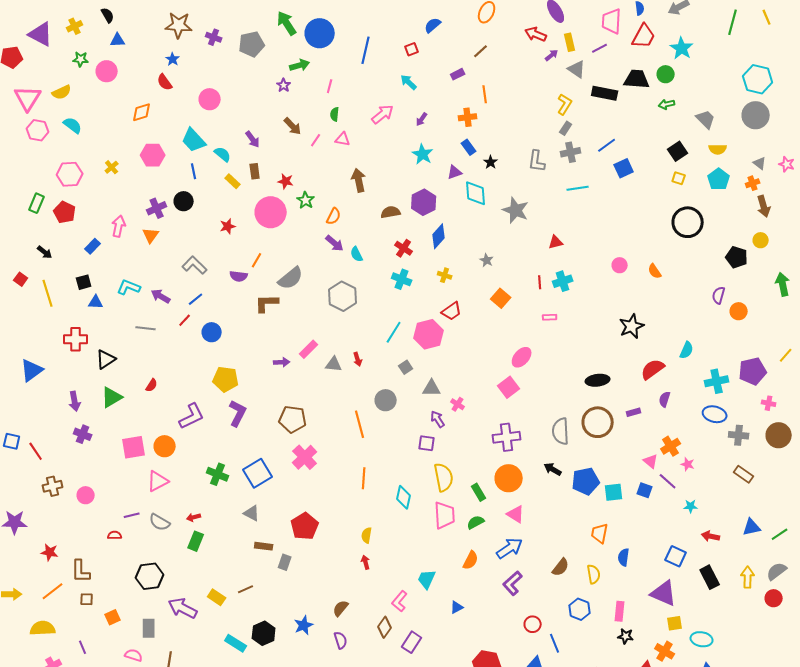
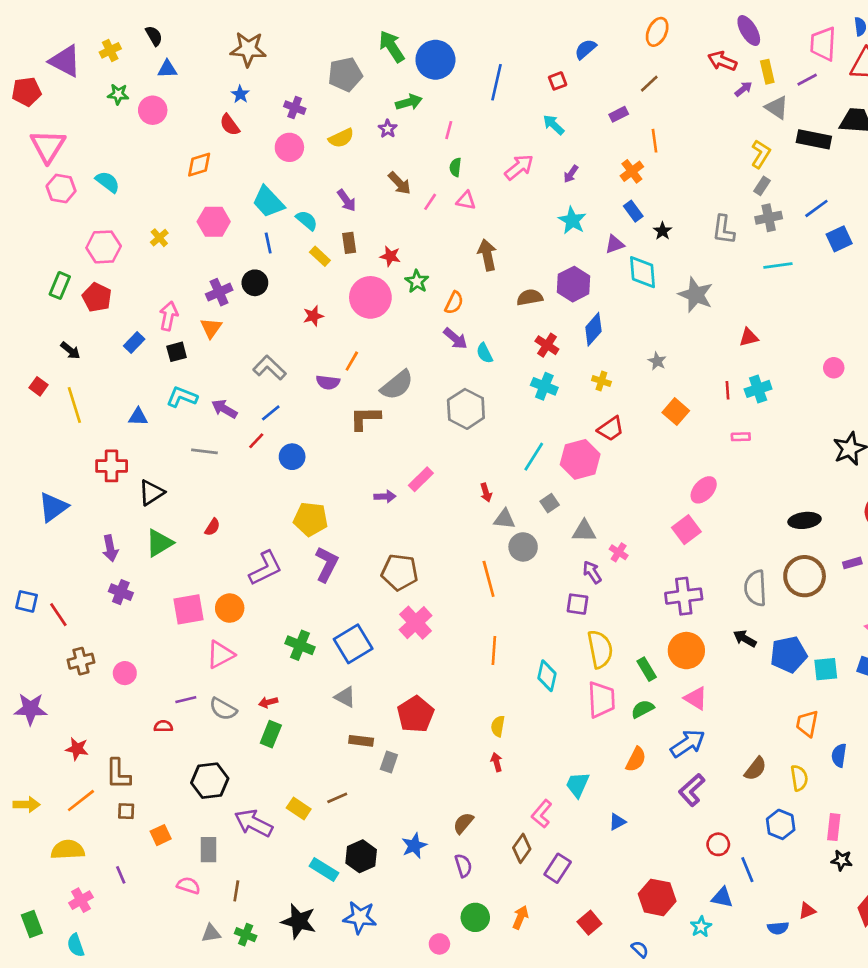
purple cross: (214, 37) -> (295, 108), moved
yellow semicircle: (62, 92) -> (341, 138), moved
orange cross: (468, 117) -> (632, 171), turned -30
black square: (84, 282) -> (177, 352), moved
gray triangle: (334, 364) -> (504, 519), moved

